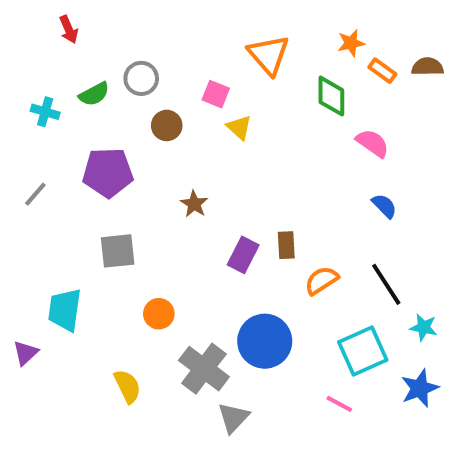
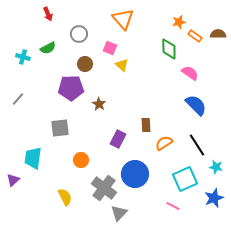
red arrow: (69, 29) -> (48, 14), moved
orange triangle: (269, 55) -> (123, 19), moved
gray circle: (141, 78) -> (79, 34), moved
purple pentagon: (108, 173) -> (71, 88), moved
blue semicircle: (384, 206) -> (196, 105), size x1.6
purple rectangle: (243, 255) -> (118, 139), moved

